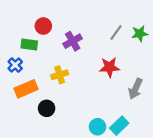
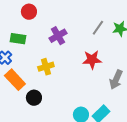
red circle: (43, 26) -> (29, 12), moved
orange rectangle: (26, 89) -> (15, 80), turned 70

